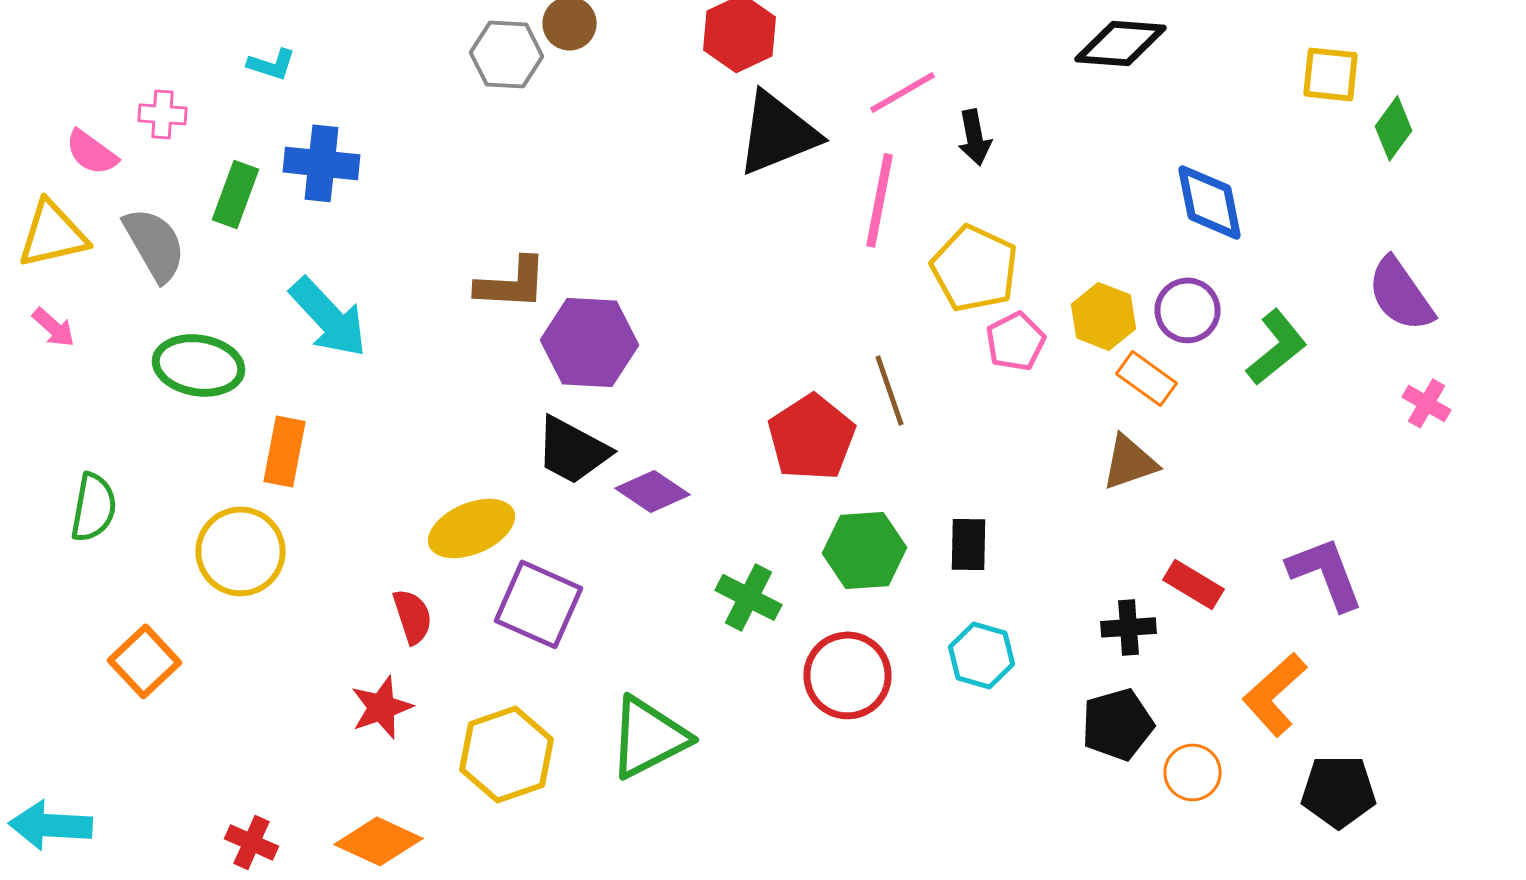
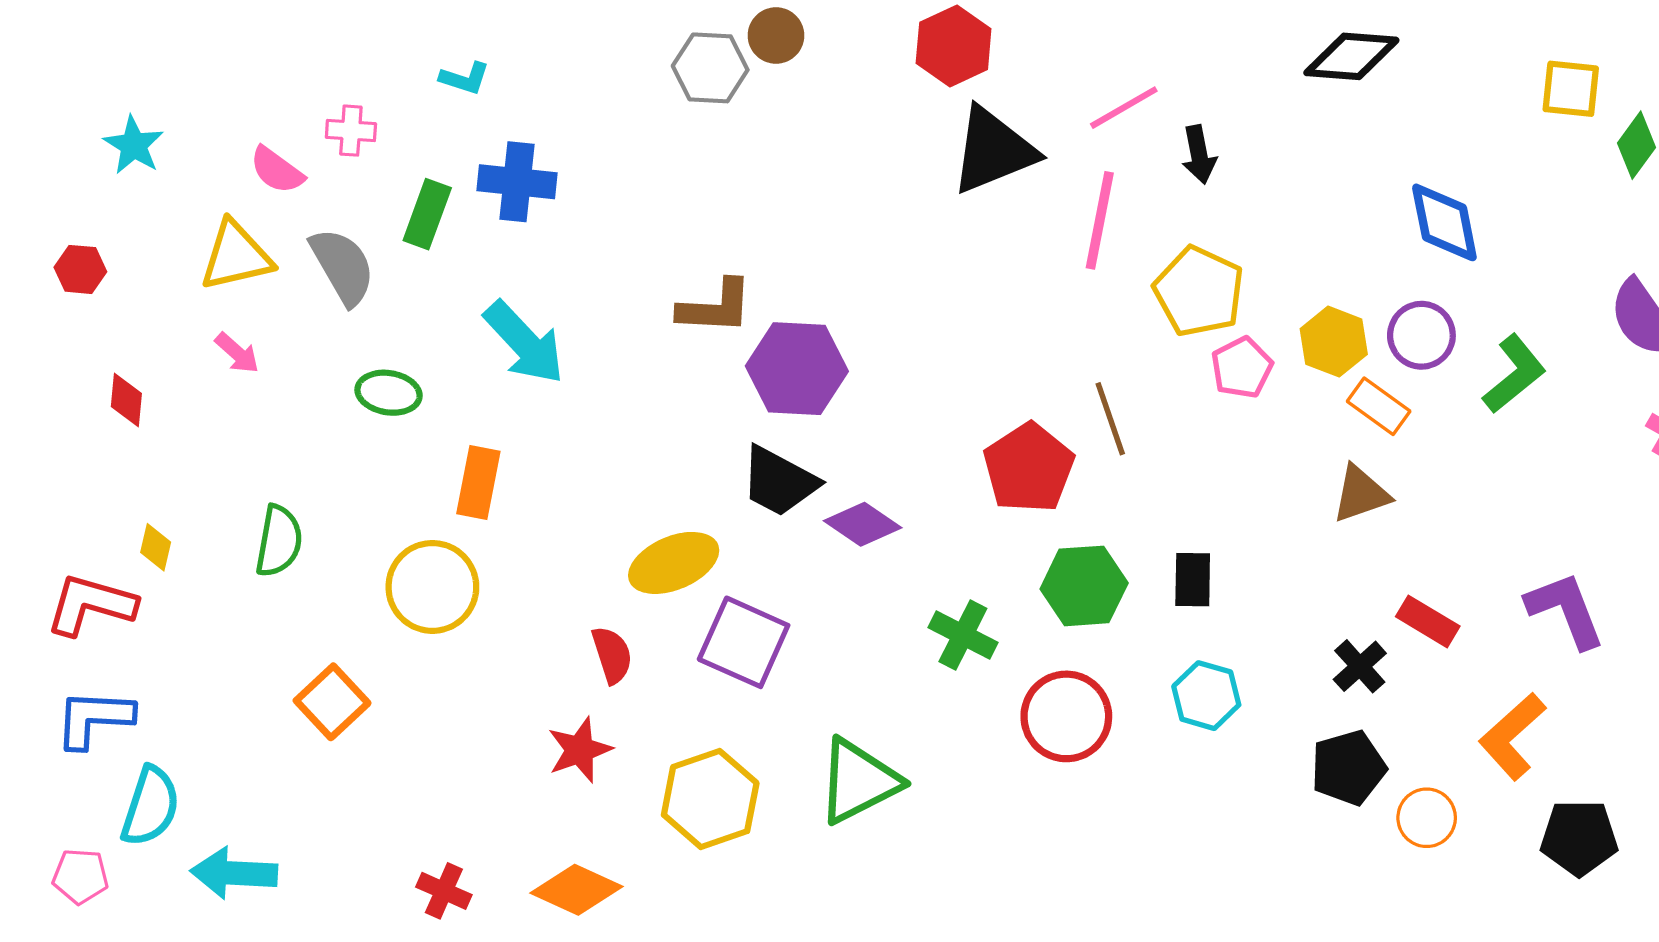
green ellipse: (198, 365) -> (389, 393), size x0.7
black cross: (1128, 627) -> (1360, 666), turned -38

